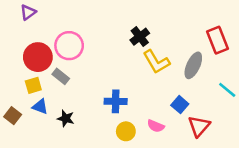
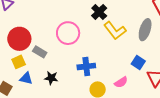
pink circle: (69, 46) -> (68, 33), moved
black star: (66, 118) -> (51, 78), moved
pink semicircle: (156, 126) -> (121, 82), turned -48

